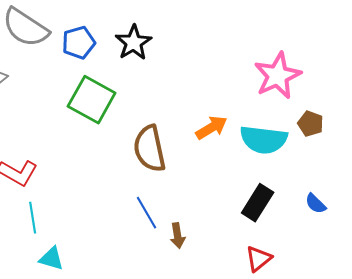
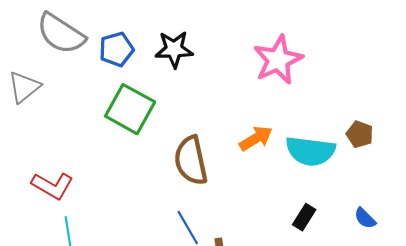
black star: (134, 43) -> (174, 49), turned 30
pink star: (278, 76) -> (278, 60), moved
black rectangle: (258, 203) -> (304, 217), size x0.7

